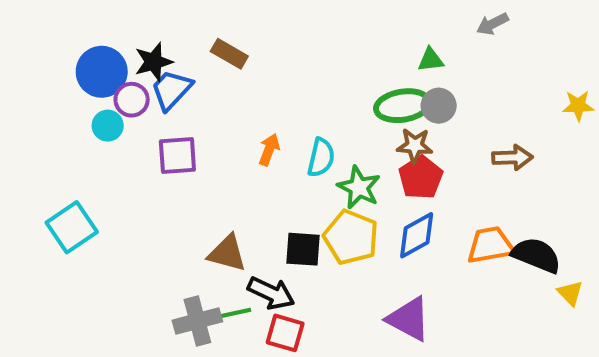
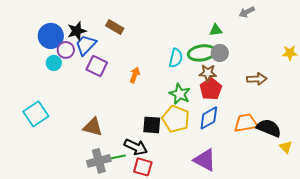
purple square: (177, 155) -> (97, 66), moved, turned 30
cyan semicircle: (321, 157) -> (176, 58), moved
brown triangle: (227, 253) -> (93, 127), moved

